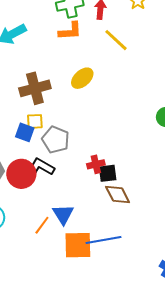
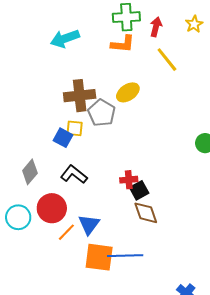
gray pentagon: (56, 140) -> (102, 113), moved
black square: (108, 173) -> (139, 190), turned -30
red circle: (21, 174) -> (52, 208), moved

